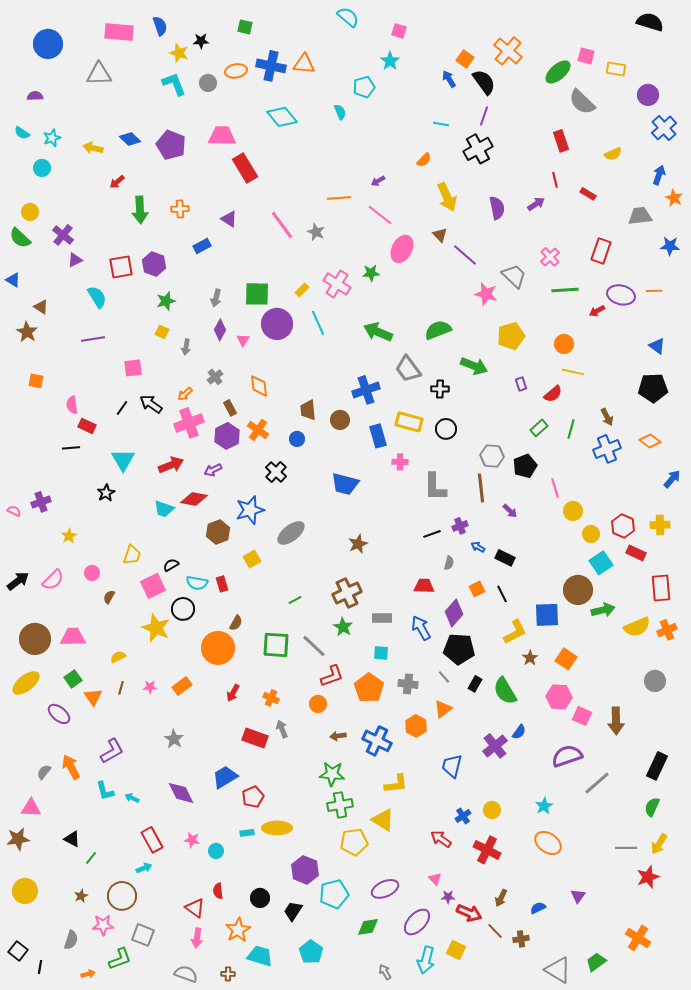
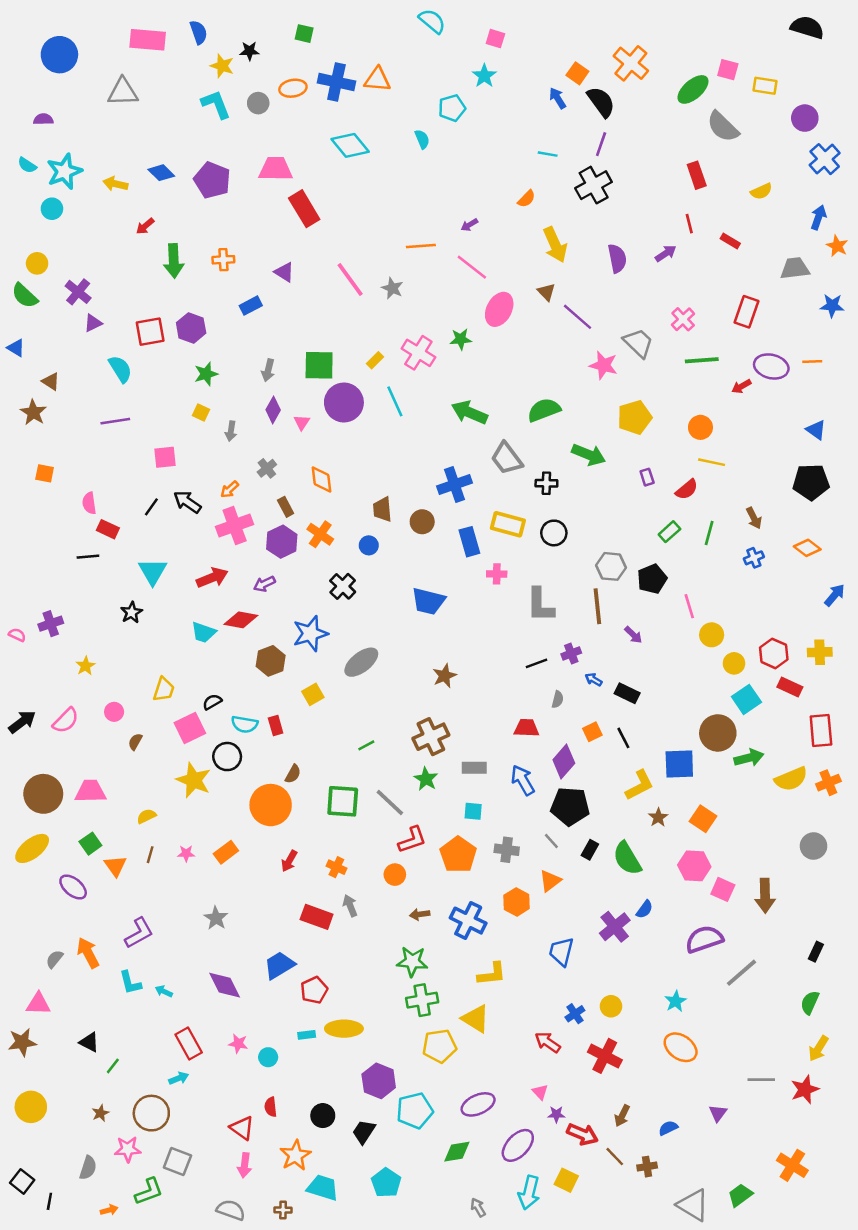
cyan star: (52, 138) -> (64, 171), size x1.6
blue cross: (607, 449) -> (754, 558), size x0.6
black rectangle: (657, 766) -> (816, 952), size x0.6
gray line: (626, 848) -> (761, 1080), moved

